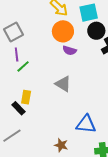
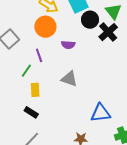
orange circle: (63, 31) -> (45, 27), moved
purple line: (17, 55) -> (39, 55), moved
yellow rectangle: (26, 97) -> (35, 90), moved

